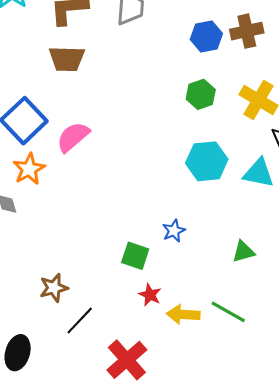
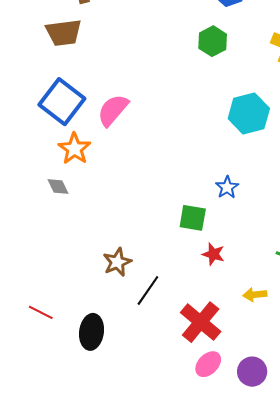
brown trapezoid: (67, 59) -> (64, 33), moved
green hexagon: (201, 94) -> (213, 41), moved
yellow arrow: (183, 314) -> (255, 295), moved, size x0.7

